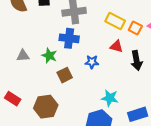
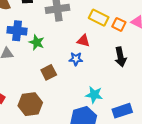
blue cross: (69, 38) -> (17, 31), moved
red triangle: (116, 46) -> (83, 41), moved
green star: (49, 56) -> (37, 42), moved

